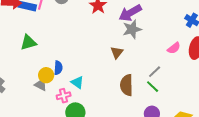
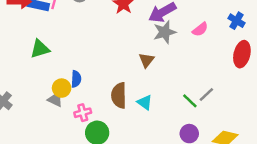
pink semicircle: (174, 48) -> (200, 29), moved
gray line: (155, 72) -> (206, 94), moved
cyan triangle: (77, 82) -> (145, 102), moved
brown semicircle: (127, 85) -> (119, 95), moved

